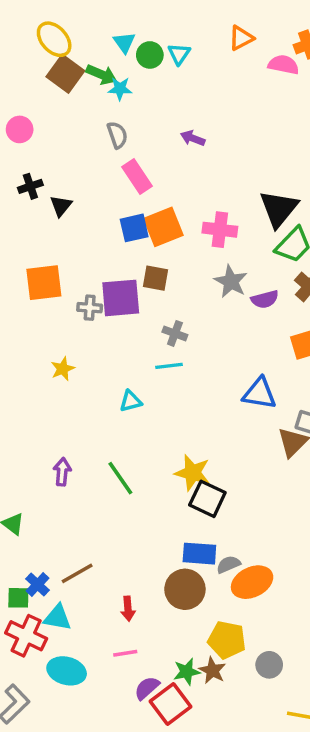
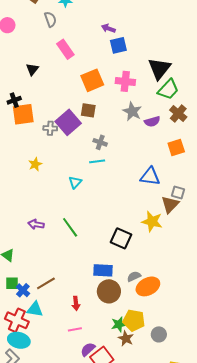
gray semicircle: (117, 135) -> (50, 19), moved
pink rectangle: (137, 177) -> (65, 49), moved
black cross: (30, 186) -> (14, 100), moved
blue square: (134, 228) -> (118, 45), moved
purple square: (121, 298) -> (68, 122), turned -35
cyan triangle: (131, 401) -> (75, 182), turned -32
purple arrow: (62, 472) -> (36, 224), turned -84
yellow star: (193, 473) -> (152, 221), moved
blue rectangle: (199, 554) -> (103, 270), moved
green square: (18, 598) -> (12, 283), moved
cyan ellipse: (67, 671) -> (19, 340), moved
green star: (187, 672) -> (119, 324), moved

